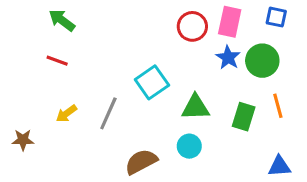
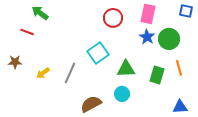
blue square: (276, 17) -> (186, 11), moved
red circle: (192, 26) -> (113, 18), moved
red line: (57, 61) -> (27, 32), moved
brown star: (23, 140) -> (15, 62), moved

